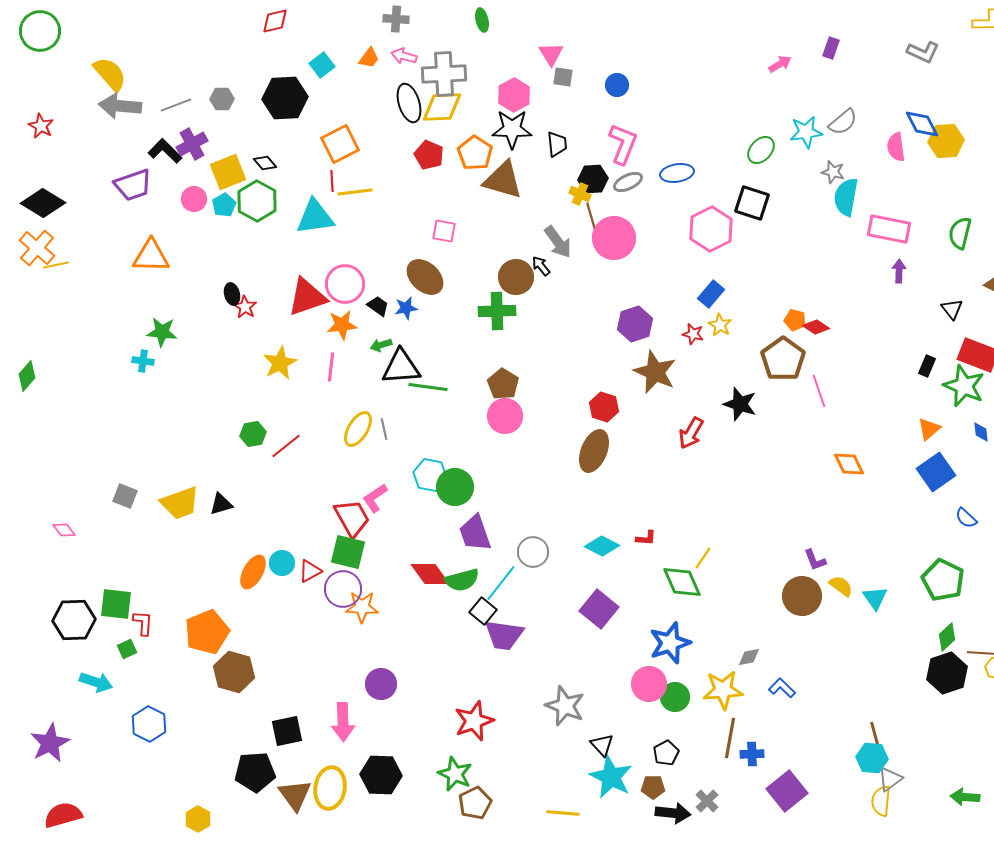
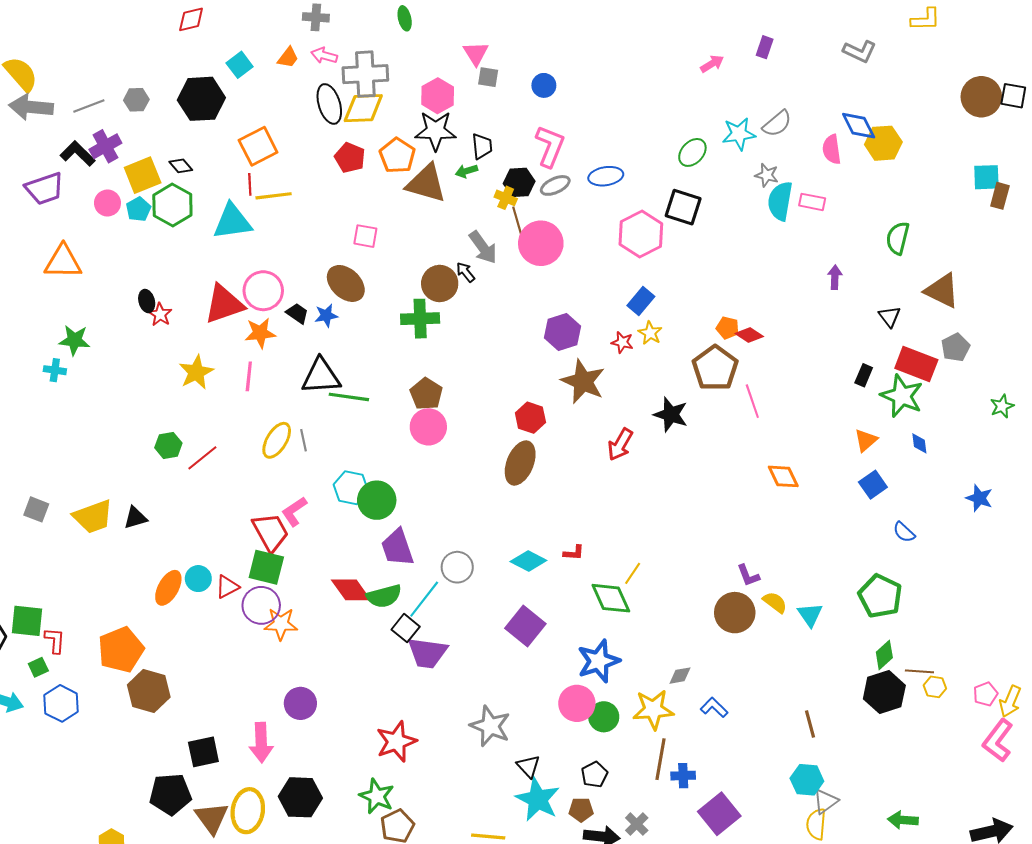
pink rectangle: (889, 229) -> (812, 202), moved, size x0.6
green arrow: (381, 345) -> (466, 171), moved
blue square: (936, 472) -> (873, 485), size x0.7
blue hexagon: (149, 724) -> (61, 703), moved
brown line: (875, 735) -> (810, 724), moved

